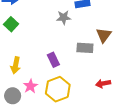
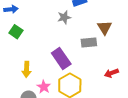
purple rectangle: (53, 60) -> (61, 58), size x1.5

